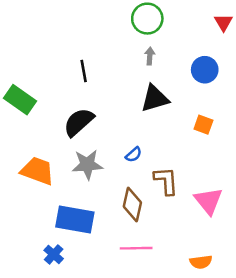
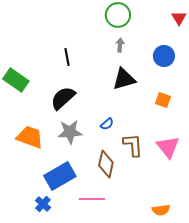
pink triangle: (208, 201) -> (168, 147), moved
blue rectangle: (75, 220) -> (60, 176), turned -40
pink line: (136, 248) -> (92, 199), moved

